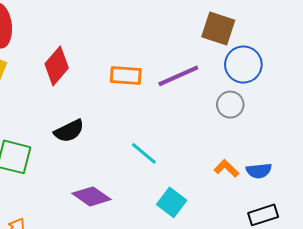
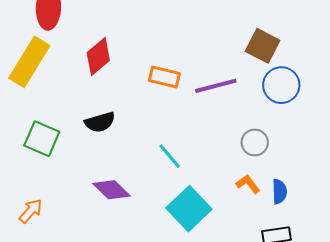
gray circle: (230, 105) -> (255, 142), moved
blue semicircle: (259, 171) -> (279, 192), turned -95
cyan square: (172, 202) -> (189, 209), size x1.5

